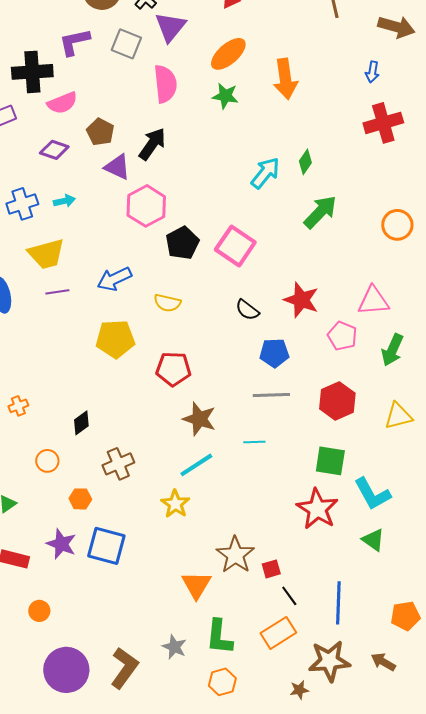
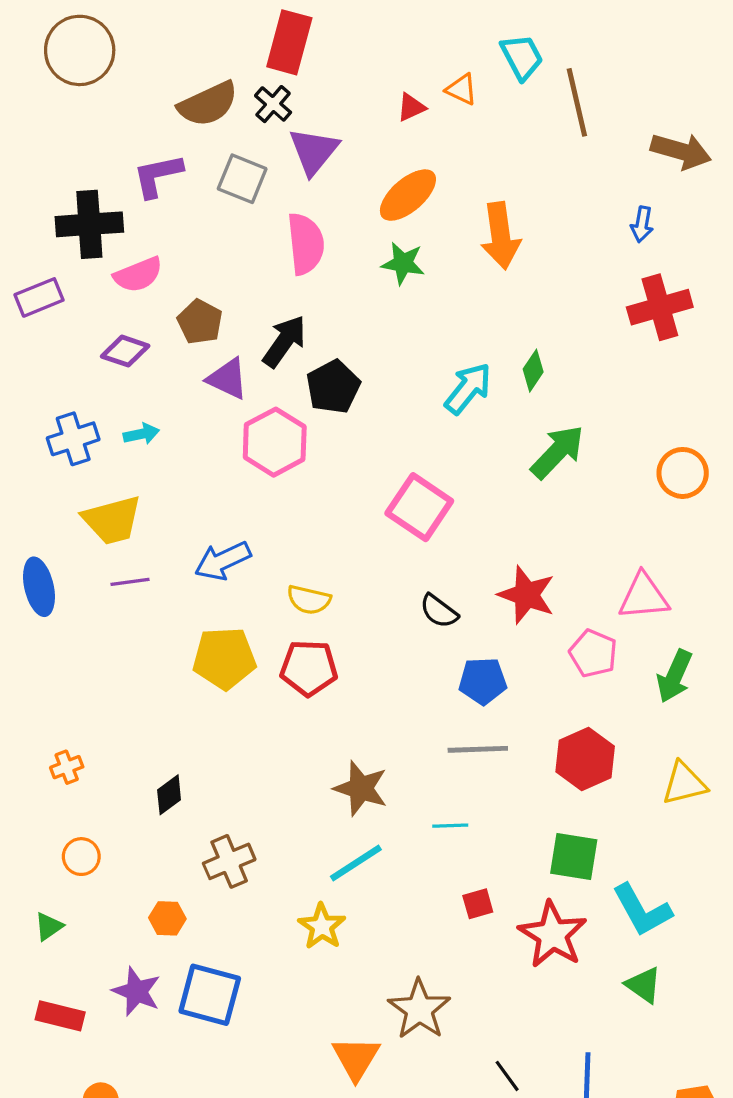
black pentagon: (182, 243) -> (333, 387), moved
red pentagon: (173, 369) -> (309, 668), moved
orange circle: (47, 461) -> (81, 857), moved
red square: (271, 569) -> (478, 904), moved

